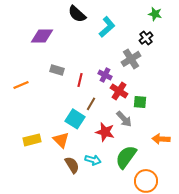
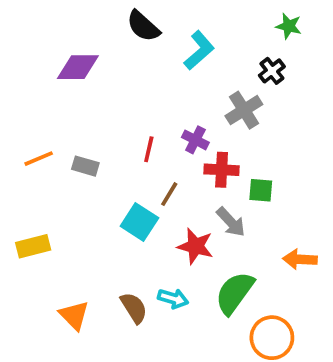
gray rectangle: (57, 70) -> (85, 166), moved
red cross: (119, 91) -> (222, 170), turned -30
yellow rectangle: (32, 140) -> (33, 246), moved
orange triangle: (61, 140) -> (74, 315), moved

